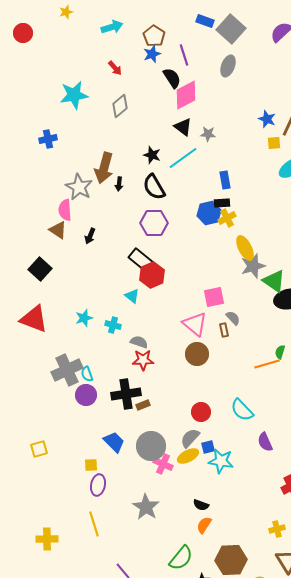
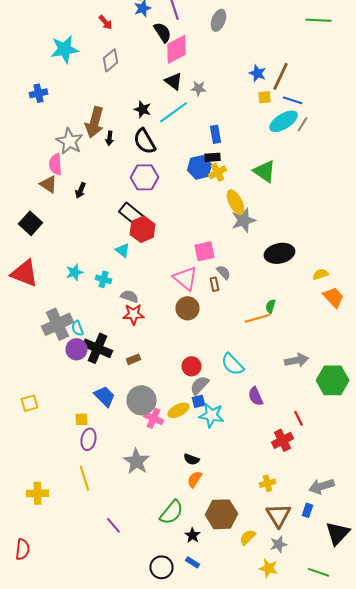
green triangle: (274, 281) -> (264, 171), moved
black cross: (126, 394) -> (98, 348), moved, turned 32
gray semicircle: (190, 438) -> (200, 385), moved

